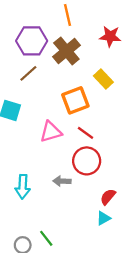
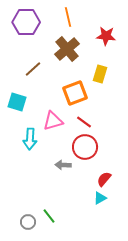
purple hexagon: (32, 41) -> (26, 22), moved
yellow rectangle: (103, 79) -> (100, 74), turned 60
cyan arrow: (23, 187) -> (30, 139), moved

